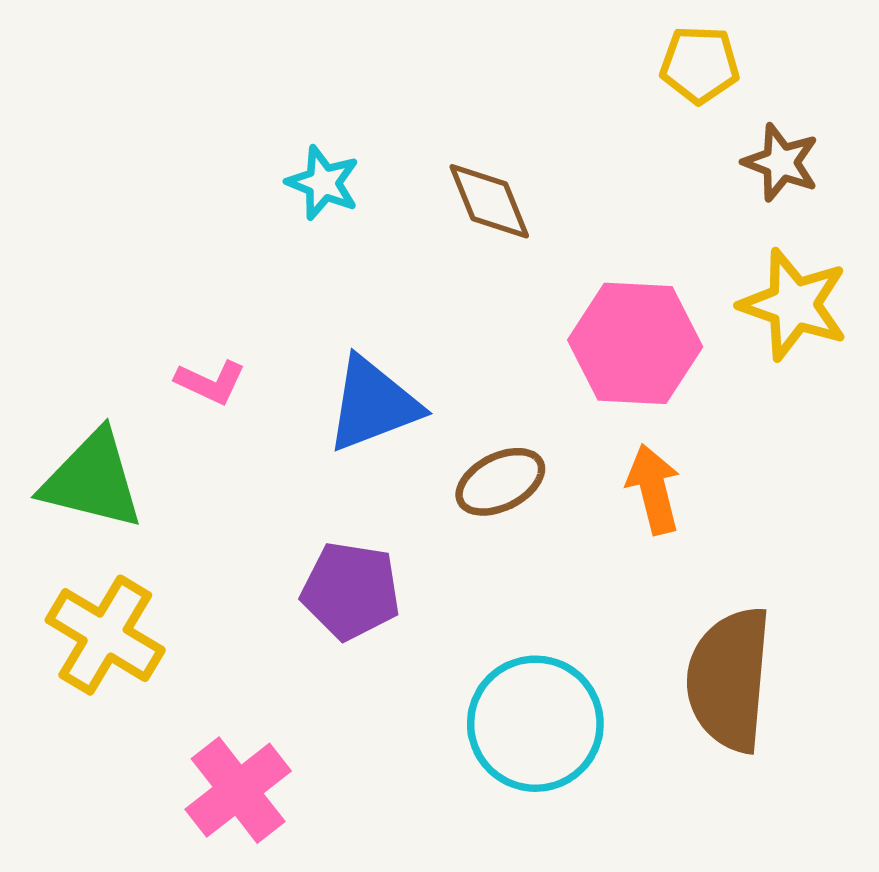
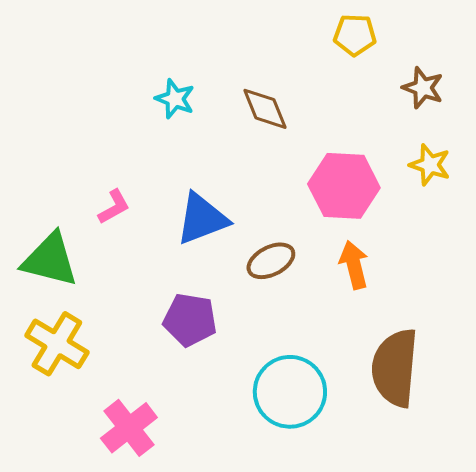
yellow pentagon: (700, 65) -> (355, 35), moved
yellow star: (794, 305) -> (430, 165), size x0.7
pink L-shape: (210, 382) -> (114, 207), turned -54

